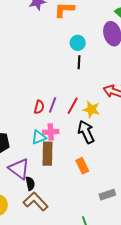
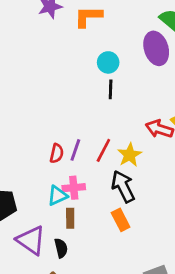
yellow star: (91, 109) -> (130, 155), turned 30
brown rectangle: (48, 154) -> (70, 218), size x0.6
orange rectangle: (82, 166) -> (121, 220), moved
black semicircle: (30, 184) -> (61, 248), moved

